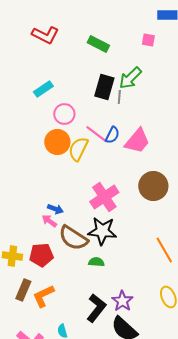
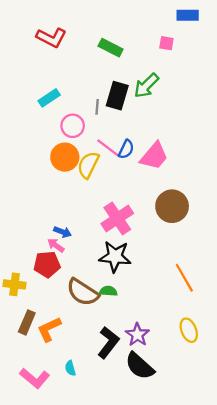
gray line: (119, 97) -> (97, 107), moved
brown semicircle: (73, 238) -> (83, 292), moved
red pentagon: (41, 255) -> (47, 264), moved

